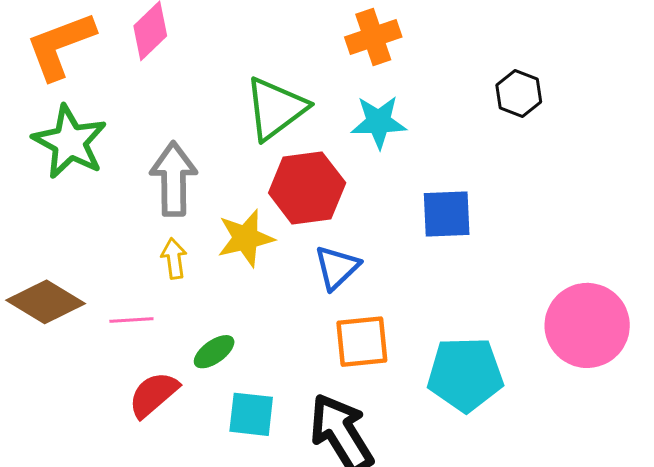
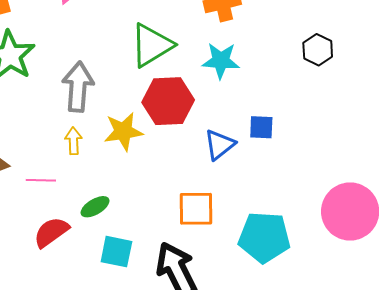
blue square: (447, 214) -> (261, 127), size x0.7
blue triangle: (337, 267) -> (219, 145), moved

